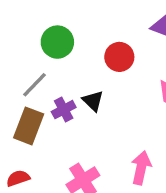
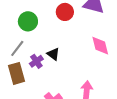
red circle: (119, 57) -> (65, 12), moved
brown rectangle: (29, 126) -> (17, 73), turned -30

